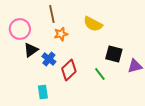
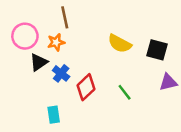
yellow semicircle: (93, 24) -> (120, 44), moved
orange star: (61, 34) -> (56, 42), moved
black square: (114, 54) -> (157, 50), moved

